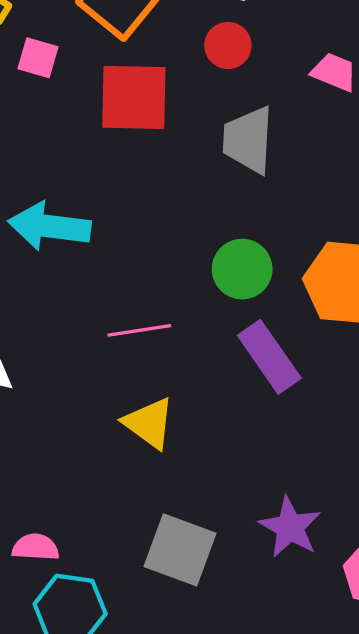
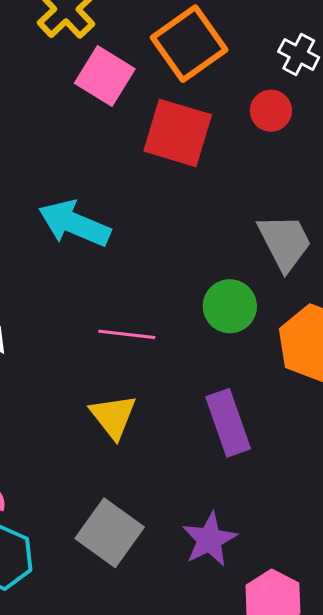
pink square: (38, 58) -> (105, 76), size x1.5
gray trapezoid: (248, 140) -> (285, 242), moved, turned 134
purple rectangle: (269, 357) -> (228, 423), moved

